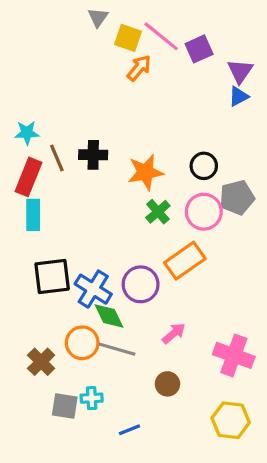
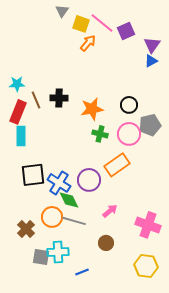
green cross: (158, 212) -> (100, 134), turned -35
cyan cross: (92, 398) -> (58, 252), size x1.5

